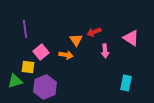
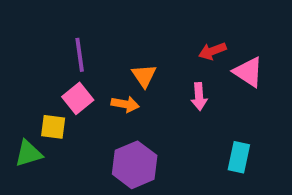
purple line: (25, 29) -> (80, 55), moved
red arrow: (94, 32) -> (212, 51), moved
purple hexagon: (45, 87) -> (135, 165), moved

